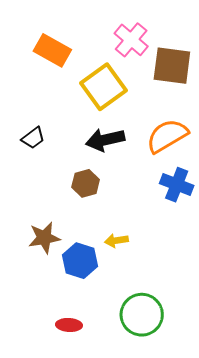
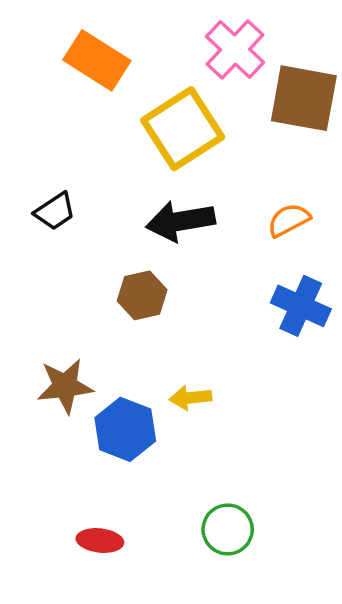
orange semicircle: (167, 136) -> (289, 220), size x0.6
green circle: (142, 315) -> (228, 529), size x0.7

